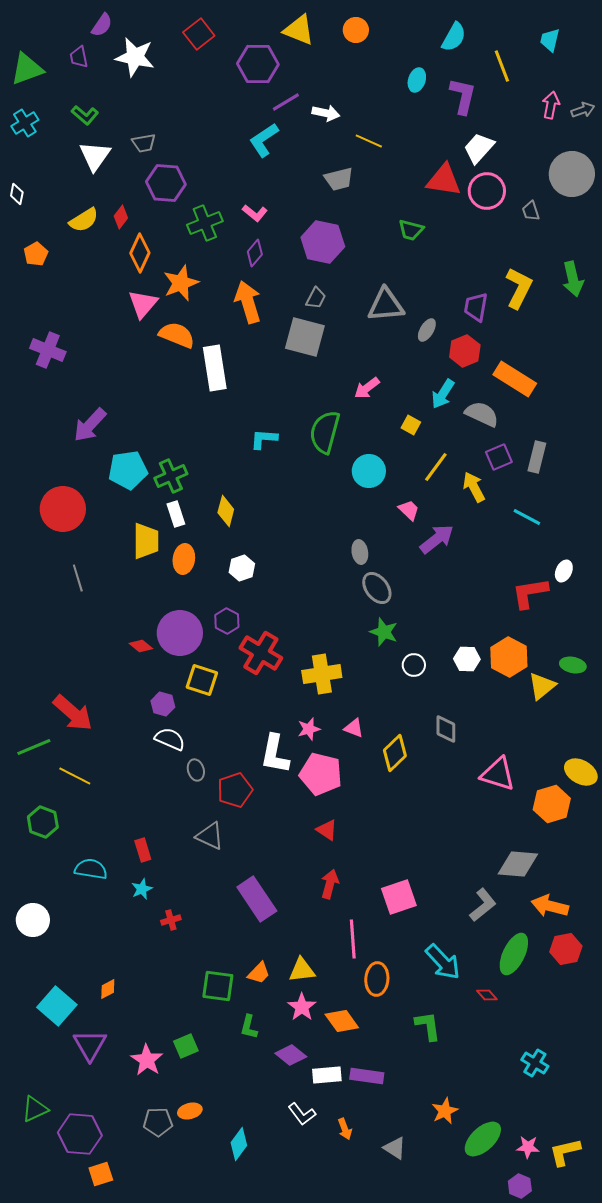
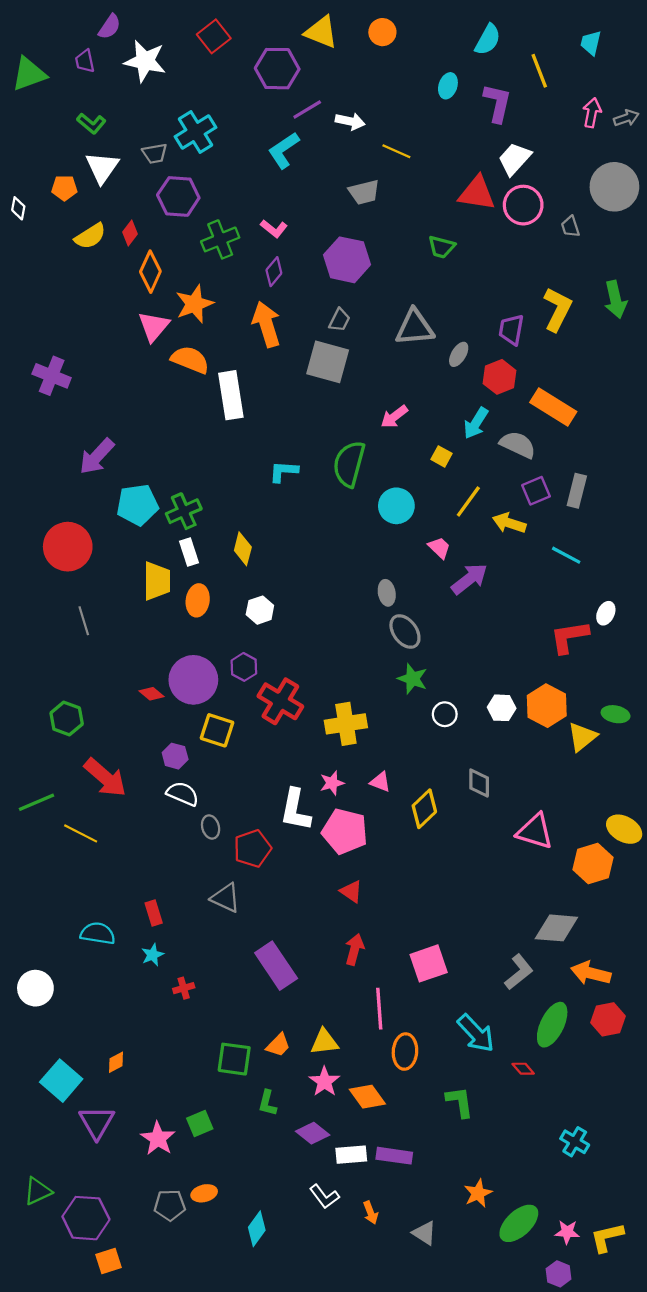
cyan cross: (25, 123) -> (196, 132), moved, size x1.4
orange pentagon: (36, 254) -> (64, 188), moved, turned 30
yellow arrow: (474, 487) -> (509, 523), turned -44
red arrow: (73, 713) -> (105, 778), moved
green hexagon: (43, 822) -> (67, 719), moved

